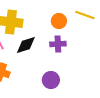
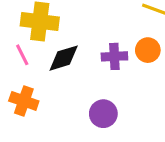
orange circle: (59, 21) -> (148, 50), moved

